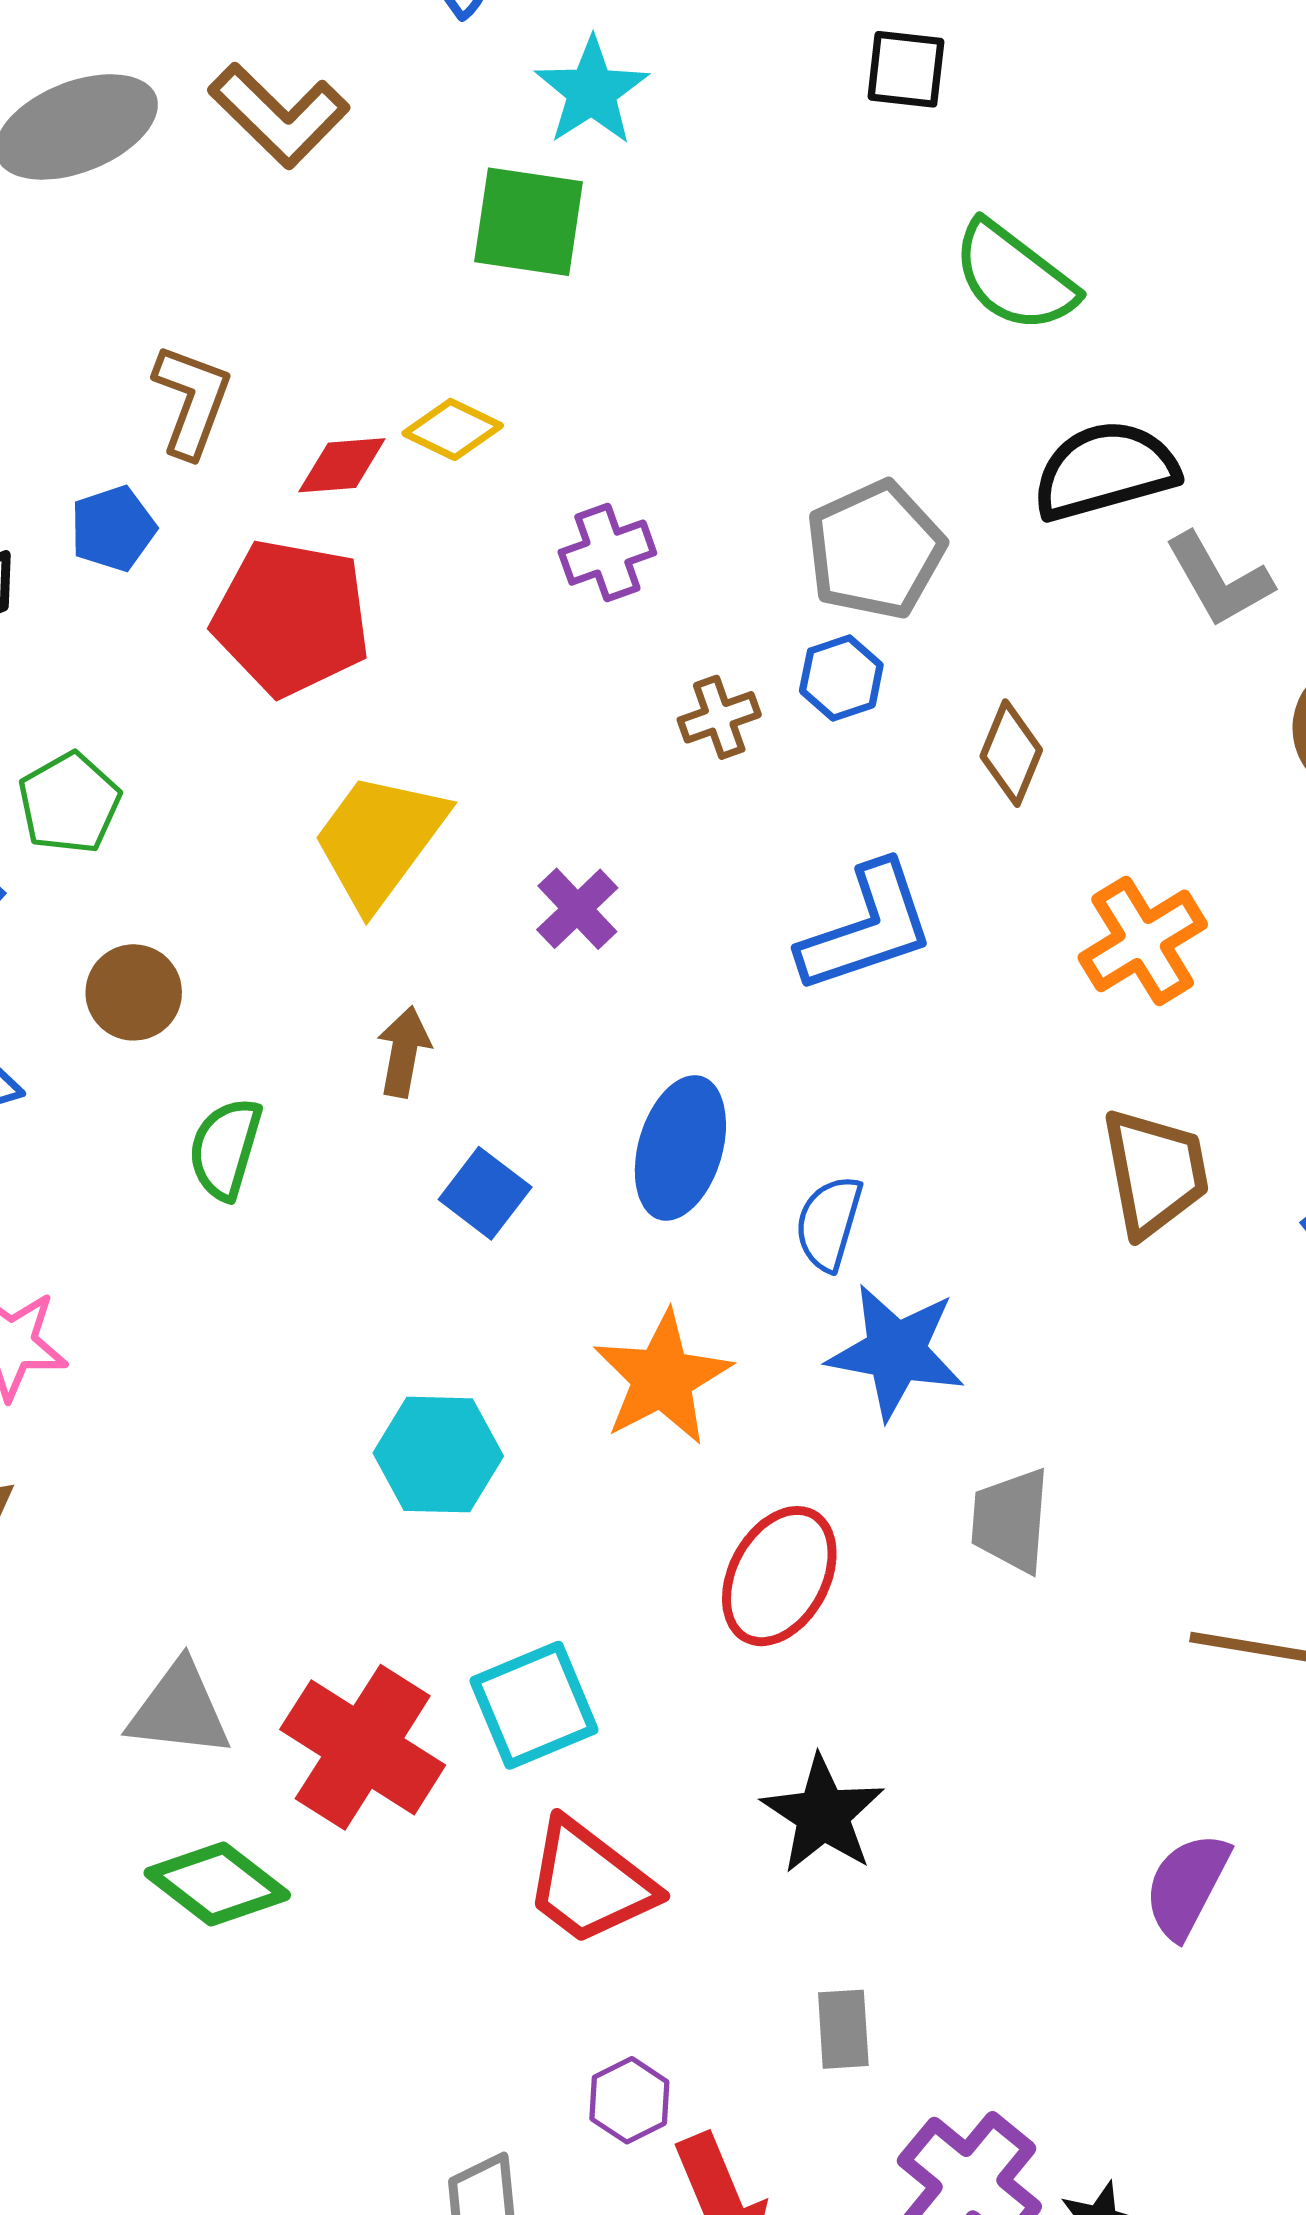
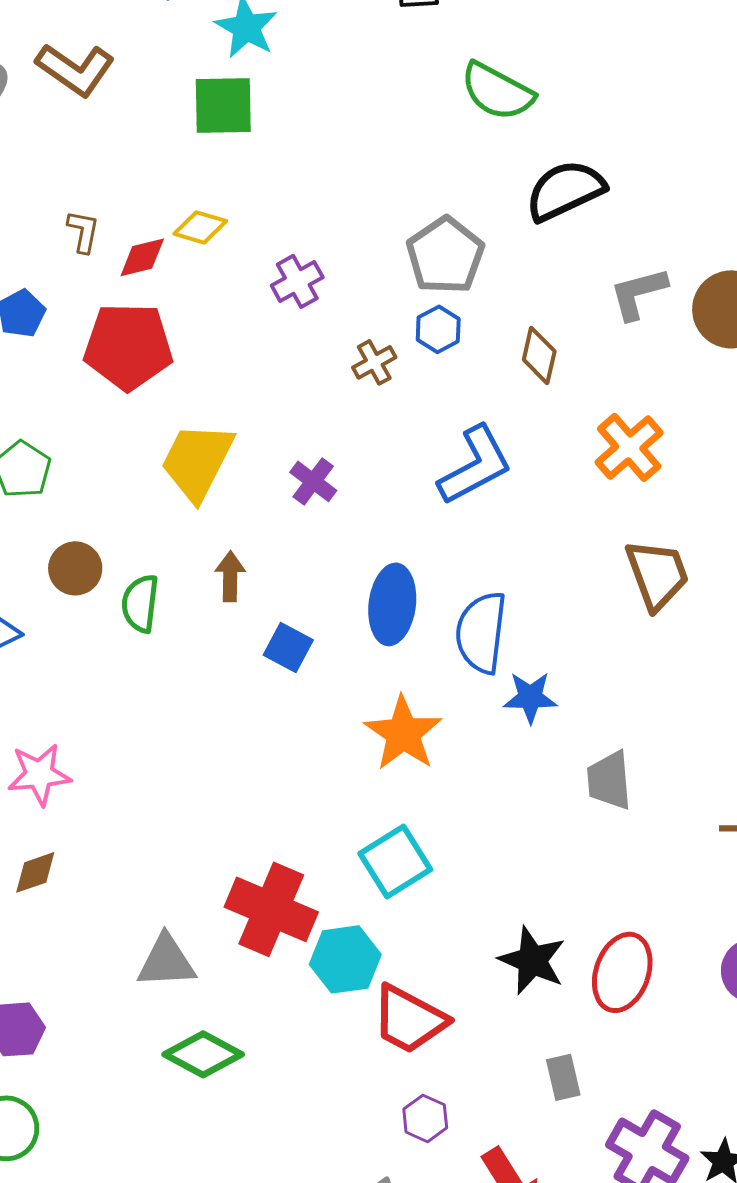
brown L-shape: (192, 401) -> (83, 231), moved, size x0.7
gray L-shape: (1219, 580) -> (638, 293), moved, turned 114
green semicircle: (225, 1148) -> (140, 603), moved
blue semicircle: (829, 1223) -> (481, 632), size x1.5
blue star: (896, 1352) -> (530, 697), size x0.7
cyan hexagon: (438, 1455) -> (345, 959), moved
red ellipse: (779, 1576) -> (622, 972), moved
cyan square: (534, 1705) -> (395, 861), moved
red cross: (363, 1747) -> (271, 909), moved
purple hexagon: (629, 2100) -> (425, 1118), moved

